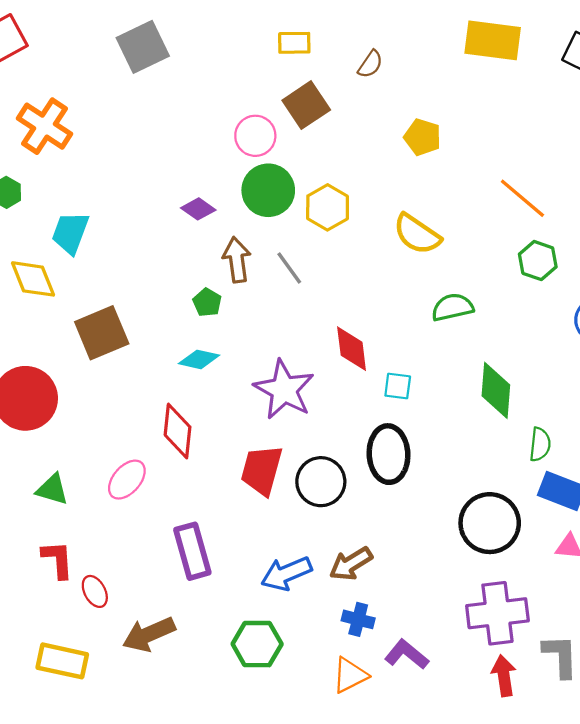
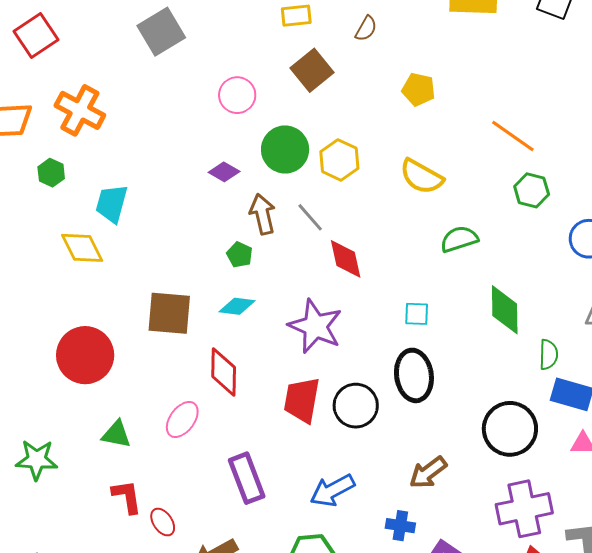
pink circle: (255, 136) -> (237, 95), moved
brown square: (102, 333) -> (169, 313), moved, turned 33
red diamond: (352, 349) -> (346, 259), moved
brown arrow: (351, 564) -> (428, 473), moved

